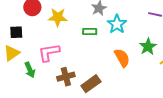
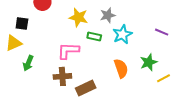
yellow star: (58, 17) -> (78, 17), moved
pink L-shape: (49, 53) -> (68, 51), moved
green arrow: (30, 70) -> (28, 63), turned 35

